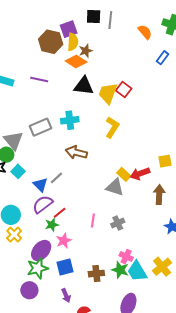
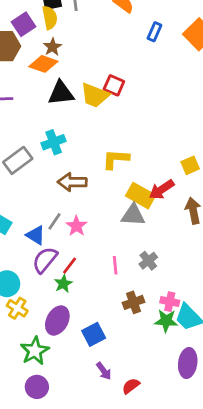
yellow semicircle: (73, 42) -> (50, 18), moved
yellow trapezoid: (108, 93) -> (95, 95), turned -75
yellow L-shape: (112, 127) -> (116, 159), moved, turned -105
yellow rectangle: (124, 174) -> (141, 196), size x1.5
pink star: (64, 241) -> (76, 226), moved
green star: (38, 268) -> (35, 351), moved
brown cross: (96, 274) -> (134, 302), moved
purple circle: (29, 290) -> (37, 387), moved

